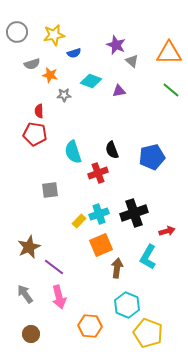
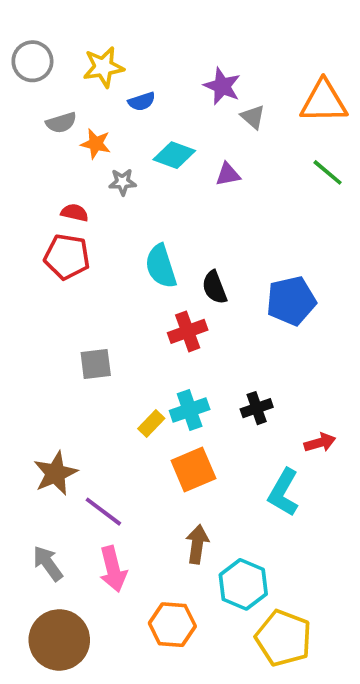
red semicircle: (39, 111) -> (75, 213), turned 104
cyan semicircle: (73, 152) -> (161, 266), moved
black cross: (134, 213) -> (257, 408), size x0.6
brown arrow: (117, 268) -> (197, 544), moved
brown circle: (31, 334) -> (59, 640), size x1.8

